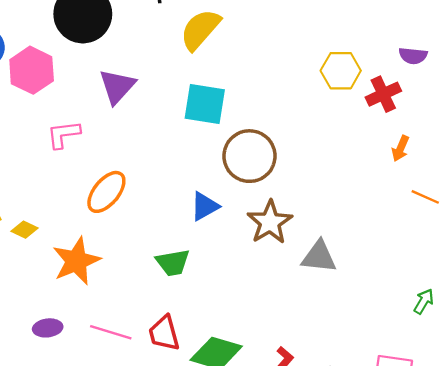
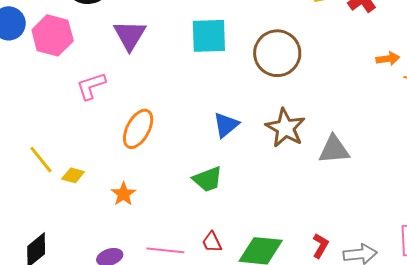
orange arrow: (400, 148) -> (388, 59), moved, turned -110
brown circle: (249, 156) -> (277, 53), moved
orange star: (76, 261) -> (123, 194), size x0.6
red trapezoid: (164, 333) -> (212, 242), size x0.7

